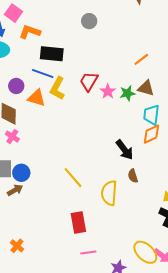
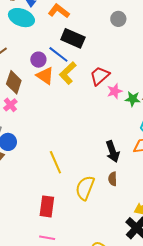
purple circle: (16, 86) -> (38, 60), moved

